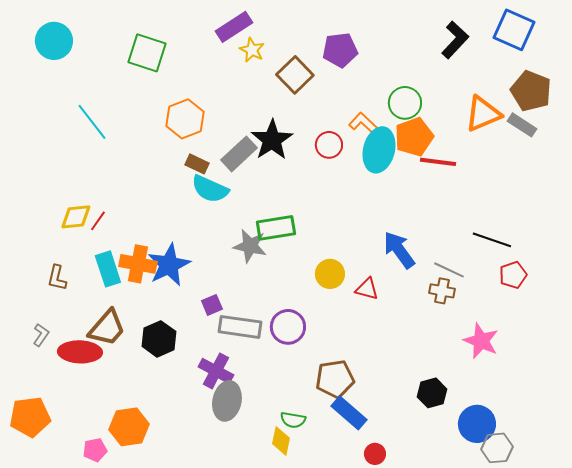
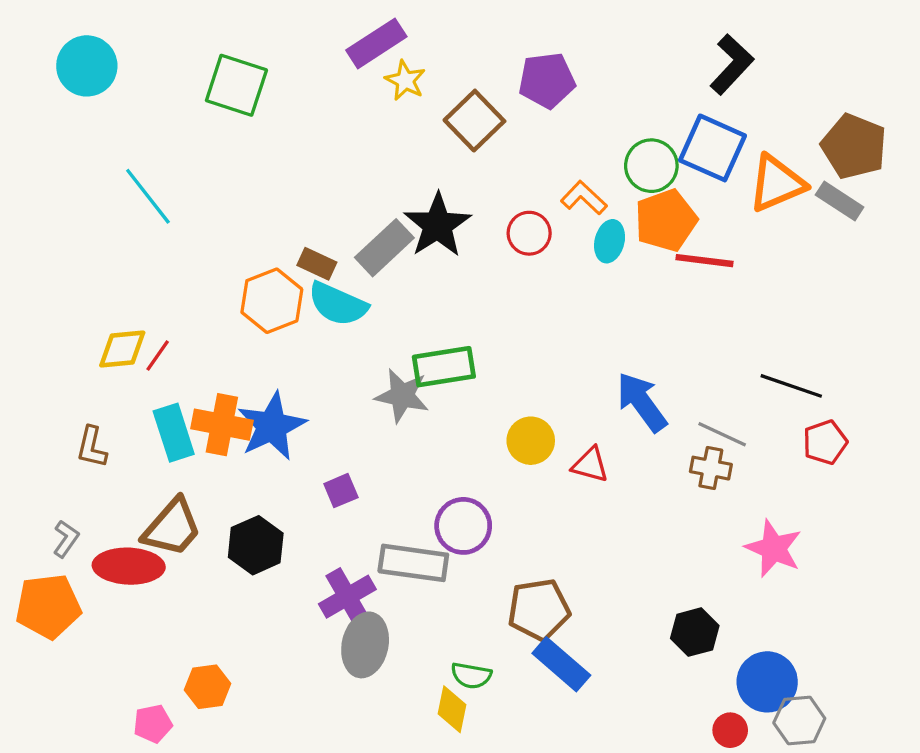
blue square: (514, 30) -> (712, 148), moved
orange hexagon: (185, 119) -> (272, 301), moved
cyan ellipse: (379, 150) -> (610, 241), size x0.6
gray rectangle: (240, 327) -> (413, 563), moved
purple cross: (216, 371) -> (347, 597), turned 32
orange pentagon: (30, 417) -> (48, 606), moved
orange hexagon: (129, 427) -> (207, 687), size x0.7
red circle: (375, 454) -> (730, 730), moved

